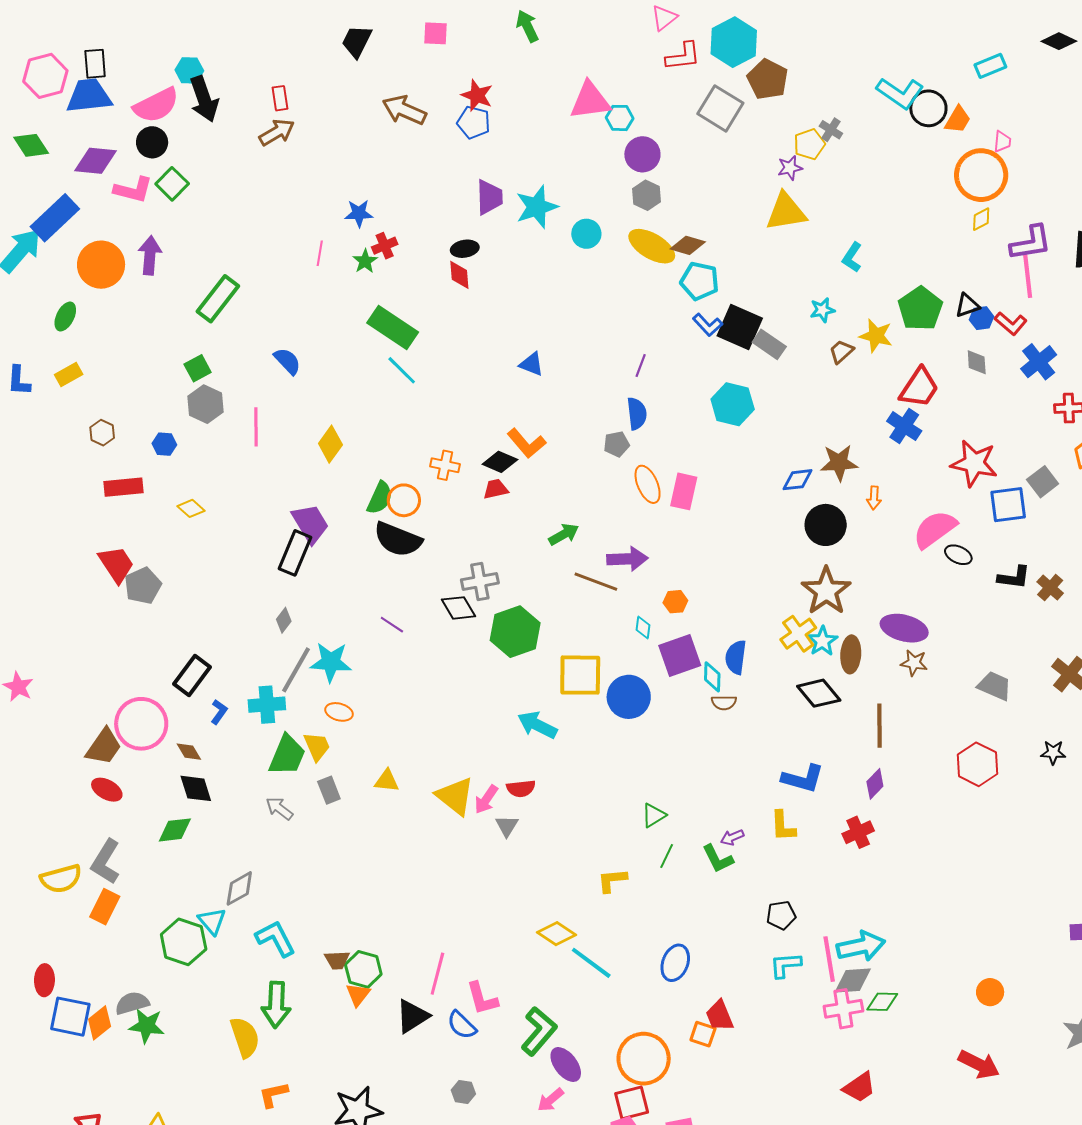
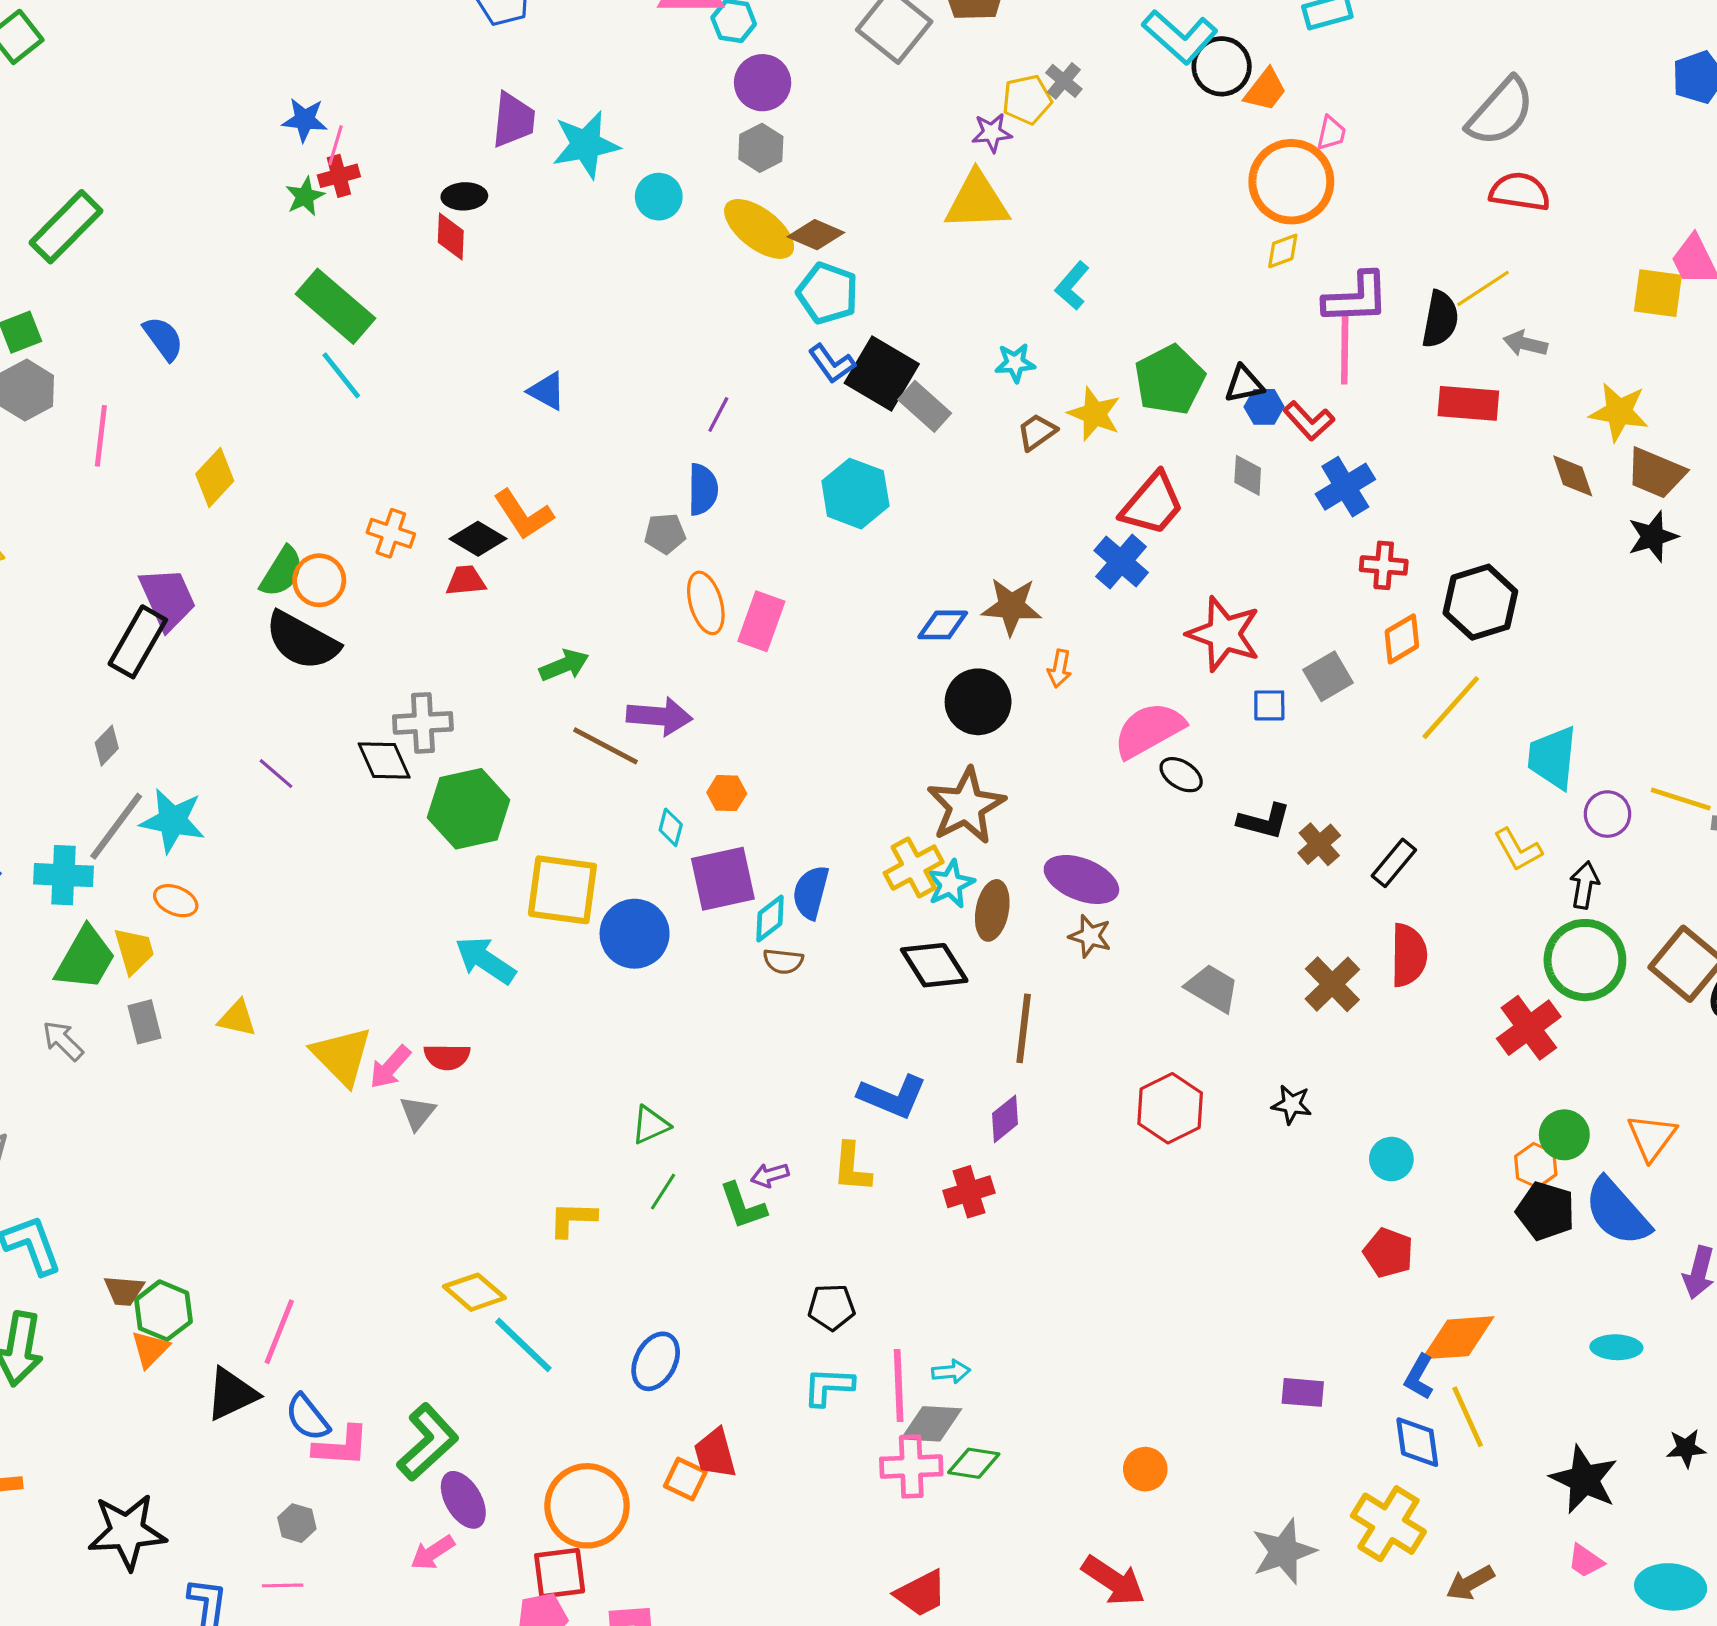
pink line: (320, 253) -> (336, 145), moved
blue square: (1008, 505) -> (1269, 705), size x0.6
cyan diamond: (712, 677) -> (770, 919), turned 44
cyan arrow: (861, 946) -> (951, 1372), size x0.5
pink L-shape: (482, 999) -> (341, 1446), moved, turned -78

